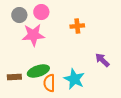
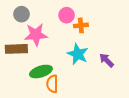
pink circle: (41, 12) -> (67, 15), moved
brown rectangle: (14, 77) -> (16, 49), moved, size x1.5
cyan star: (74, 79) -> (78, 54), moved

